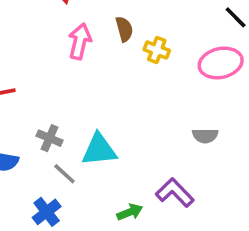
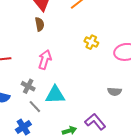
brown semicircle: (124, 29) -> (40, 24), moved
pink arrow: (80, 41) -> (45, 60), moved

